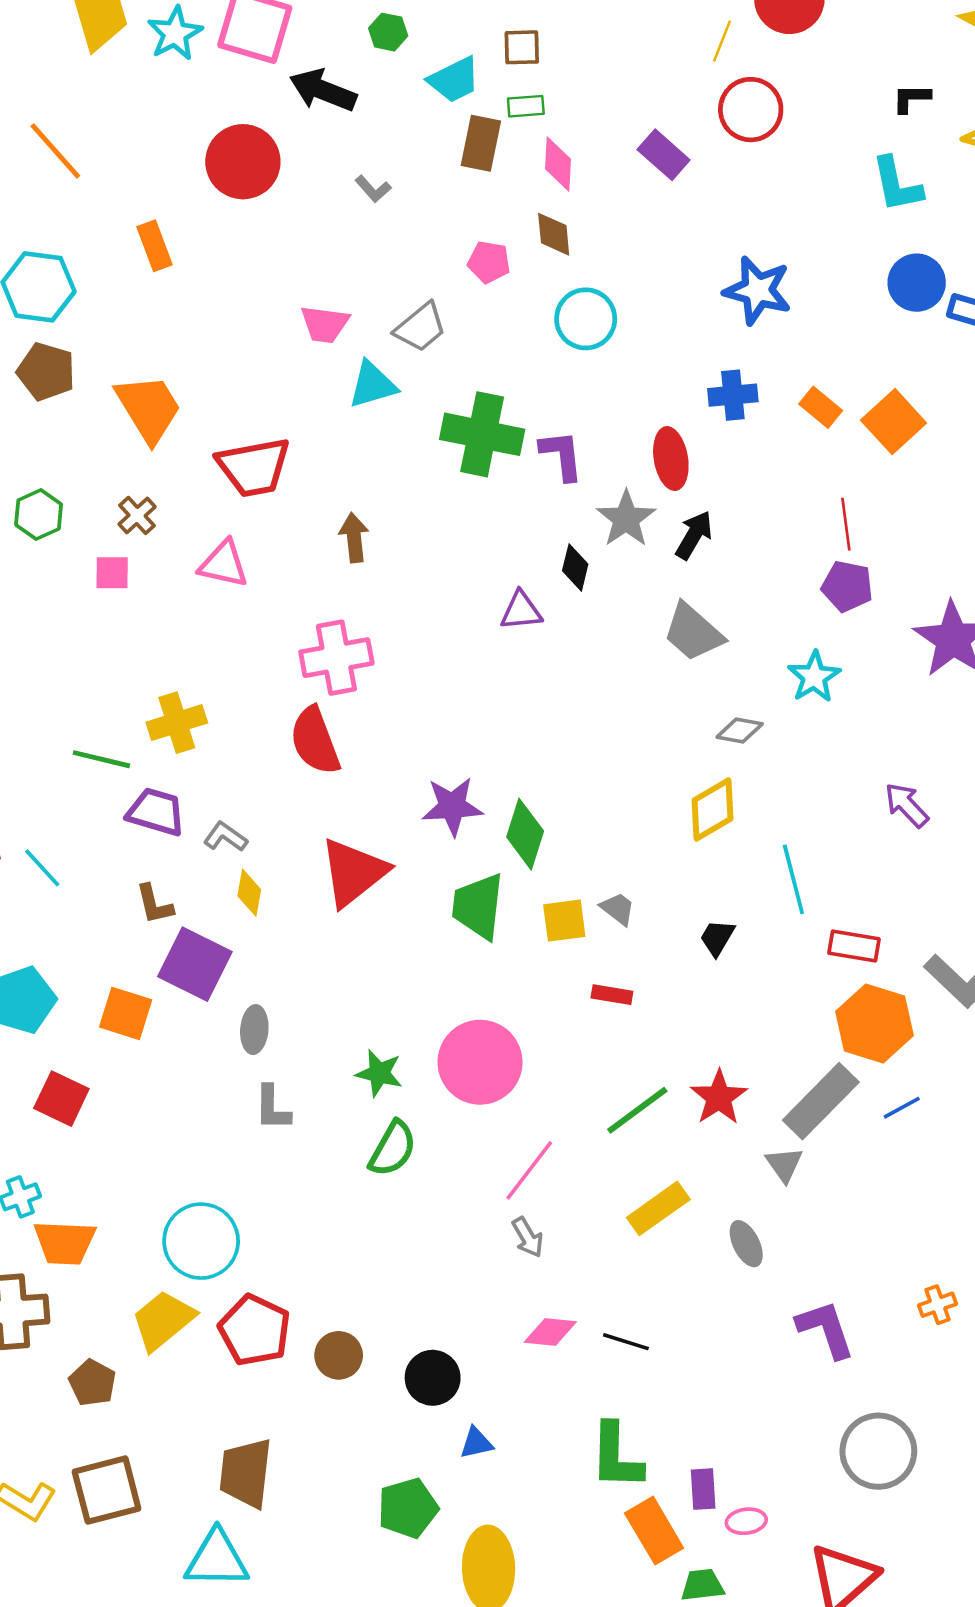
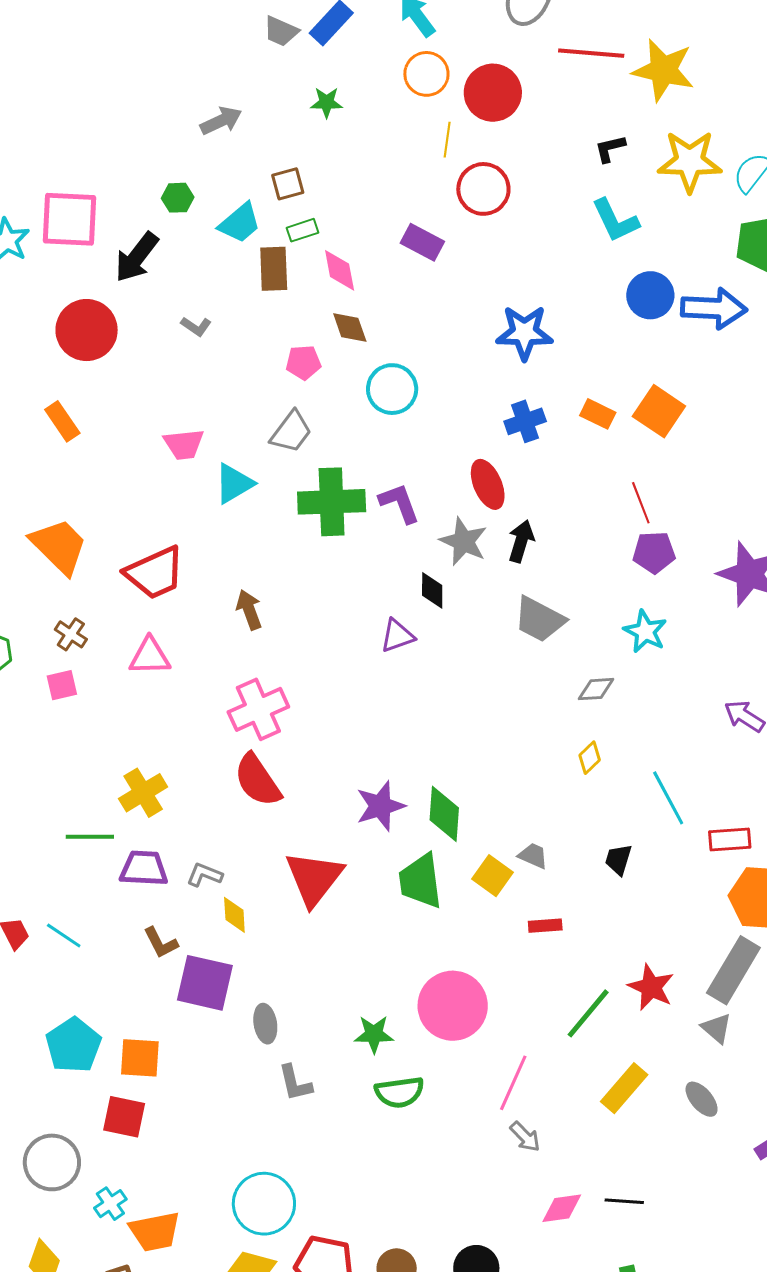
black arrow: (323, 90) -> (137, 257), turned -60
orange rectangle: (155, 246) -> (62, 421), moved
gray trapezoid: (421, 327) -> (291, 432), moved
yellow diamond: (713, 809) -> (590, 758), size x0.6
yellow square: (564, 921) -> (493, 876), turned -33
orange square: (126, 1013) -> (140, 1058), moved
green semicircle: (393, 1149) -> (399, 1092), turned 66

